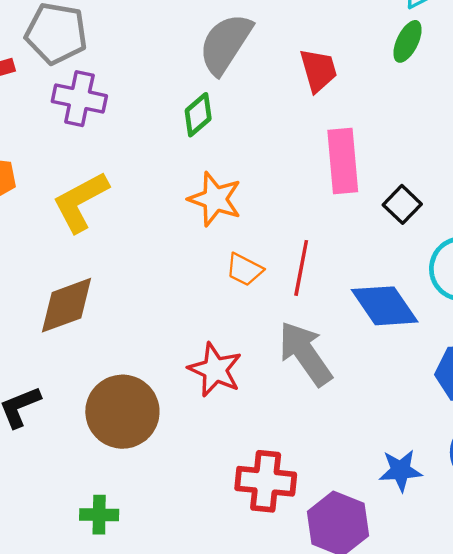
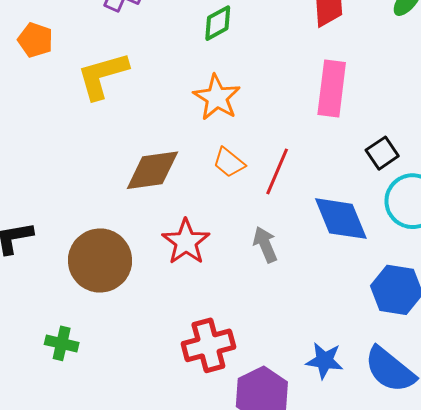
black square: (402, 204) -> (382, 153), moved
brown diamond: (67, 305) -> (152, 170), moved
gray arrow: (305, 354) -> (265, 245), size x0.6
red cross: (266, 481) -> (208, 345), turned -33

